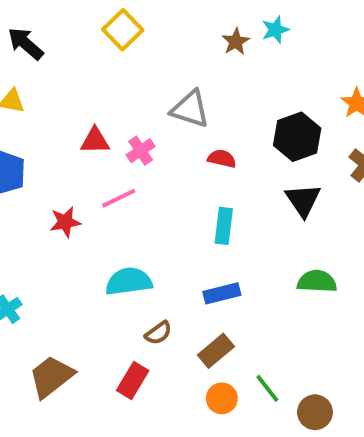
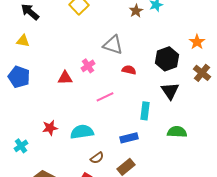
red triangle: (95, 141) -> (65, 78), moved
pink line: (119, 198) -> (105, 97), moved
red star: (65, 222) -> (50, 128), moved
cyan rectangle: (224, 226) -> (145, 111), moved

